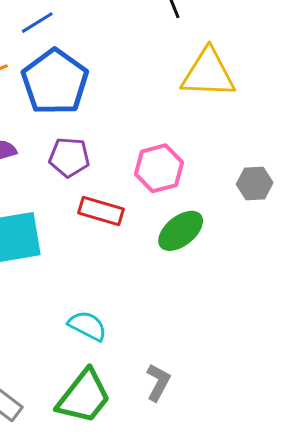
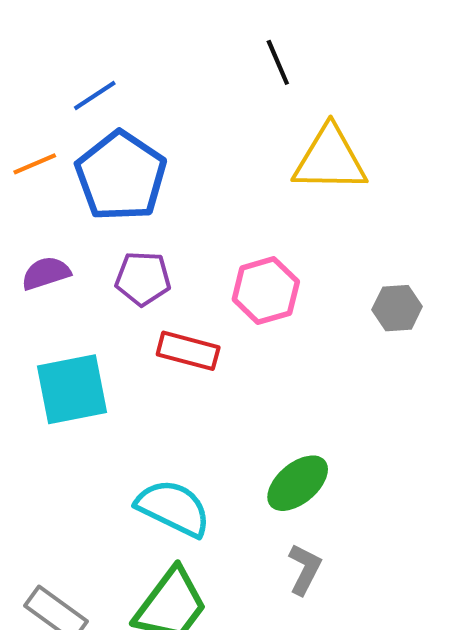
green ellipse: (181, 231) -> (298, 483), moved
cyan semicircle: (87, 326) -> (173, 508), size x1.4
gray L-shape: (158, 382) -> (305, 569), moved

